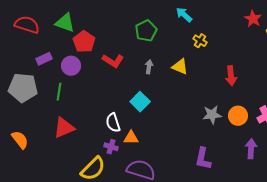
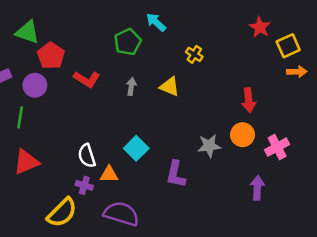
cyan arrow: (184, 15) -> (156, 22), moved
red arrow: (231, 76) -> (249, 100), moved
cyan square: (140, 102) -> (136, 148), moved
orange circle: (238, 116) -> (242, 135), moved
purple L-shape: (203, 159) -> (176, 174), moved

